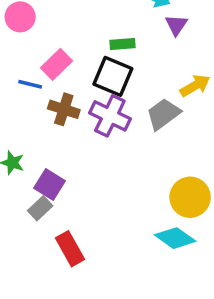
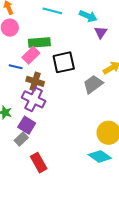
green rectangle: (122, 44) -> (39, 43), moved, size x1.5
black square: (113, 76) -> (64, 62), turned -35
purple cross: (110, 116) -> (34, 99), moved

